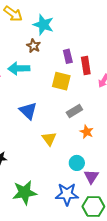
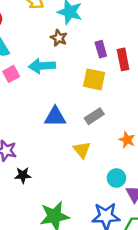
blue triangle: (28, 111) -> (55, 117), turned -42
gray rectangle: (74, 111) -> (94, 116), moved

